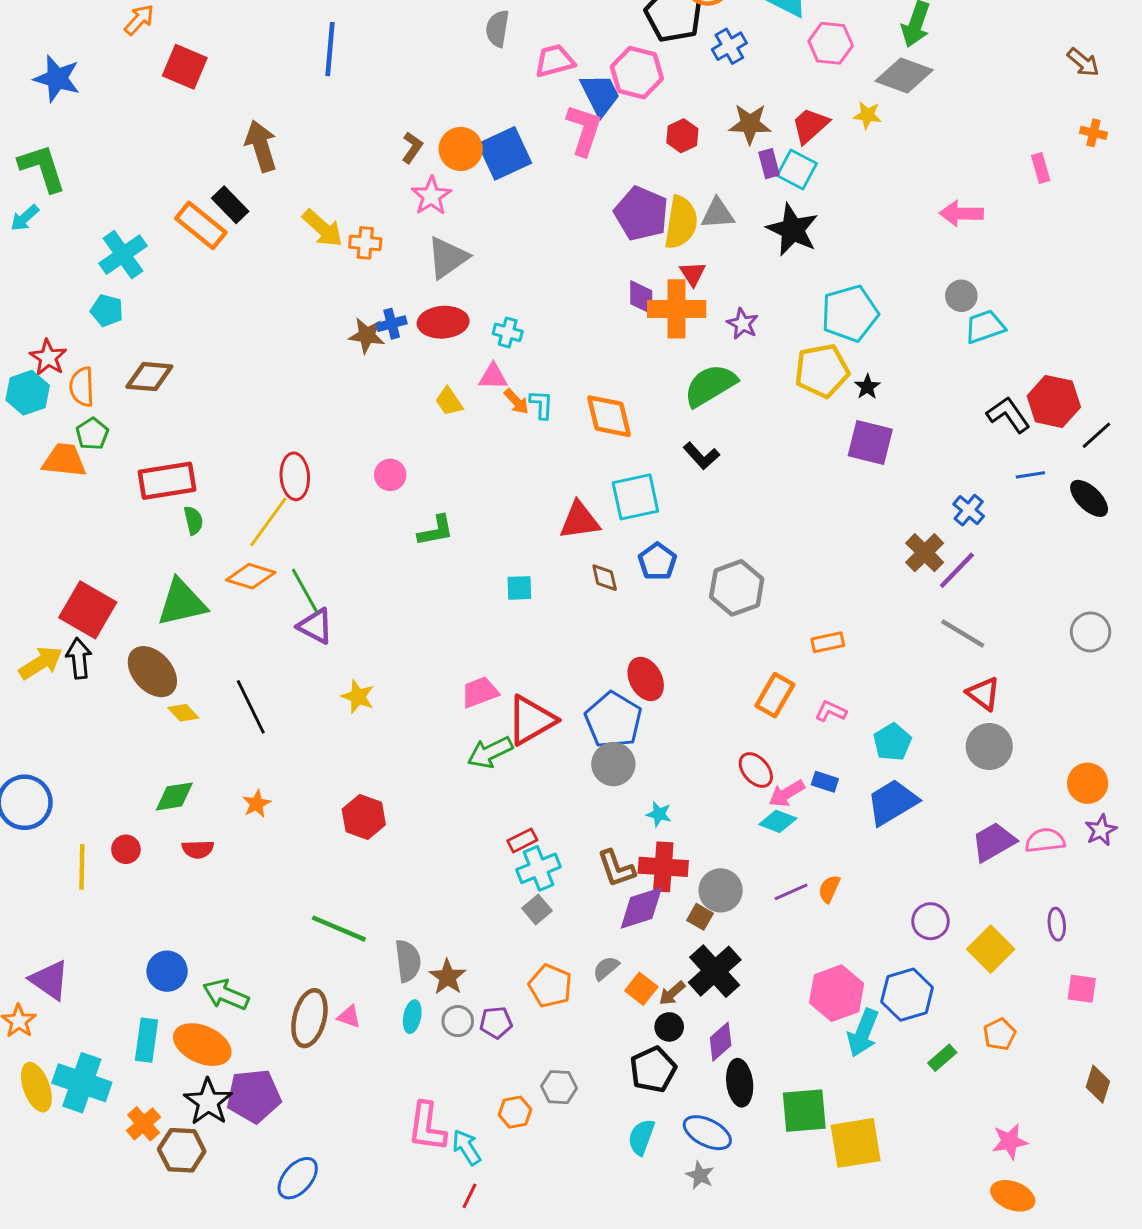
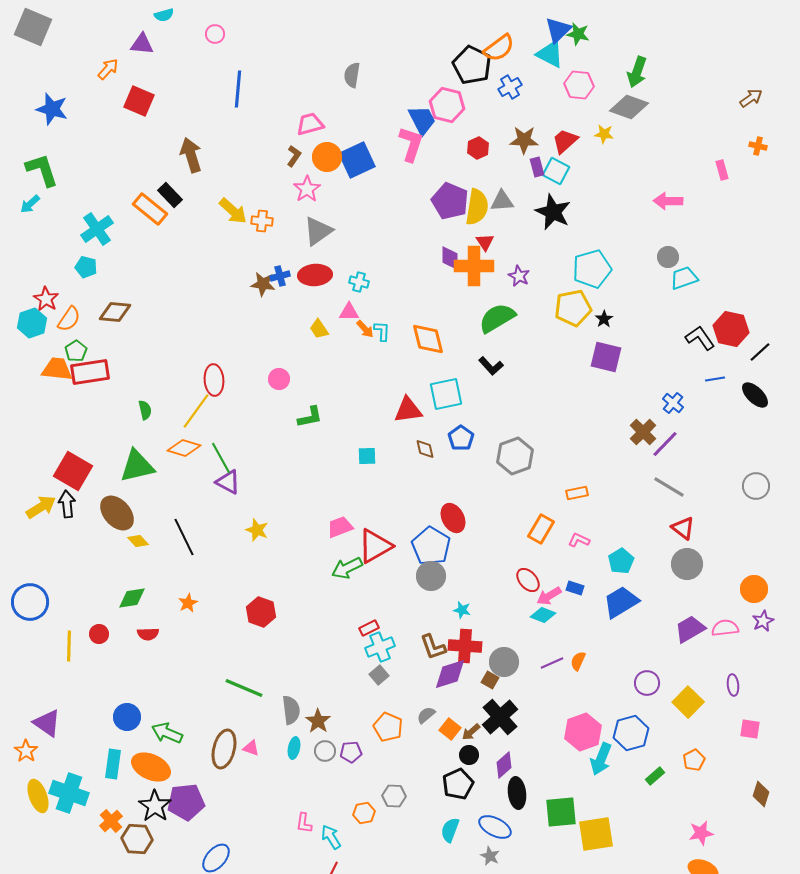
pink trapezoid: (555, 61) -> (310, 124), moved
brown arrow: (1083, 62) -> (751, 98), turned -75
orange semicircle: (82, 387) -> (69, 319), turned -144
red rectangle: (167, 481) -> (90, 372), moved
pink L-shape: (427, 1127) -> (304, 823), size x0.6

